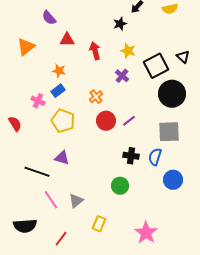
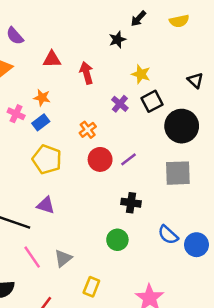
purple semicircle: (49, 18) -> (15, 36), moved
yellow star: (128, 51) -> (141, 74), moved
black square: (156, 66) -> (152, 101), moved, size x0.7
pink cross: (38, 101) -> (16, 114), moved
blue semicircle: (155, 157) -> (168, 235), moved, turned -66
blue circle: (173, 180) -> (196, 245), moved

